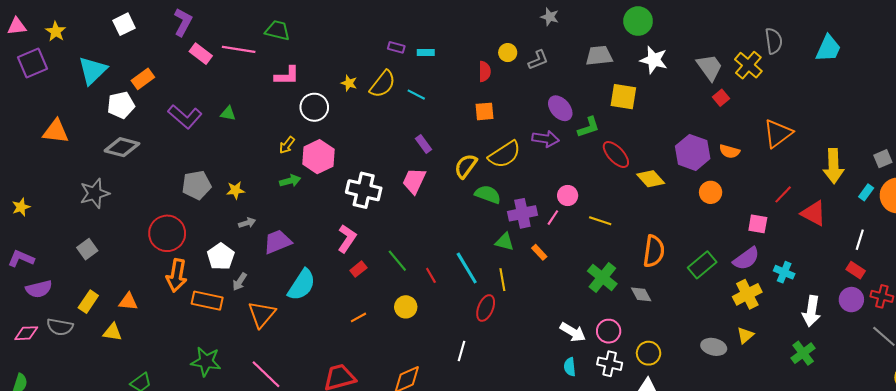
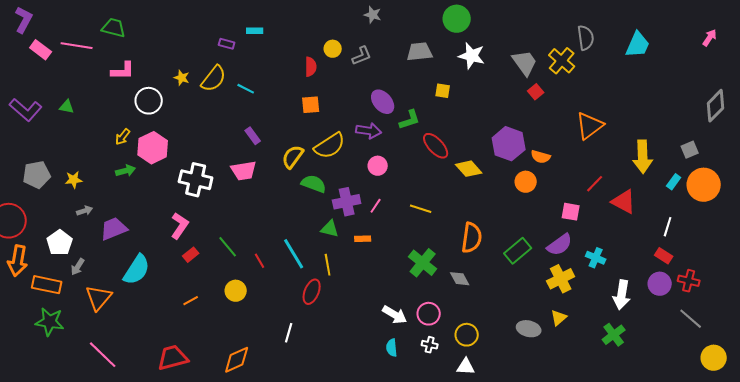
cyan rectangle: (426, 53) -> (255, 31), moved
yellow square: (623, 97) -> (443, 91), size x0.6
orange semicircle: (729, 151) -> (541, 157), moved
pink trapezoid: (414, 181) -> (244, 171), turned -124
pink circle: (568, 196) -> (378, 166), moved
orange rectangle: (539, 252) -> (363, 239), turned -49
green star: (206, 362) -> (50, 322), moved
white cross: (610, 364) -> (430, 345), size x0.7

